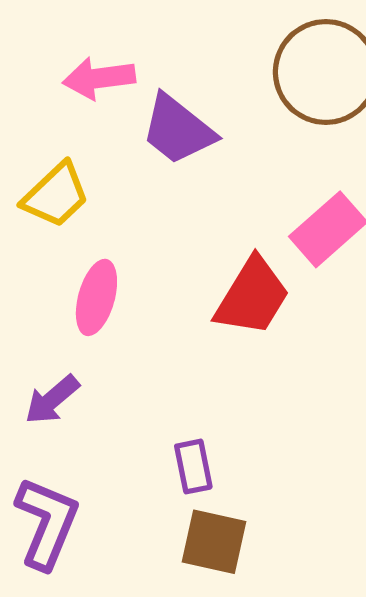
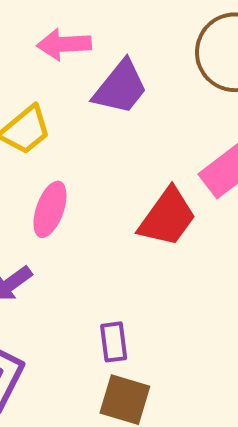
purple trapezoid: (178, 130) -> (120, 87), turned -94

